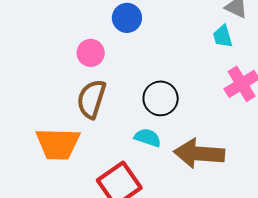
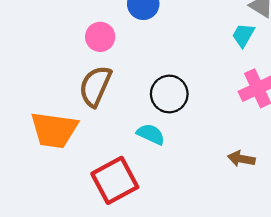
cyan trapezoid: (223, 36) -> (243, 35), turned 40
brown arrow: (199, 154) -> (241, 159), moved, size x0.5

